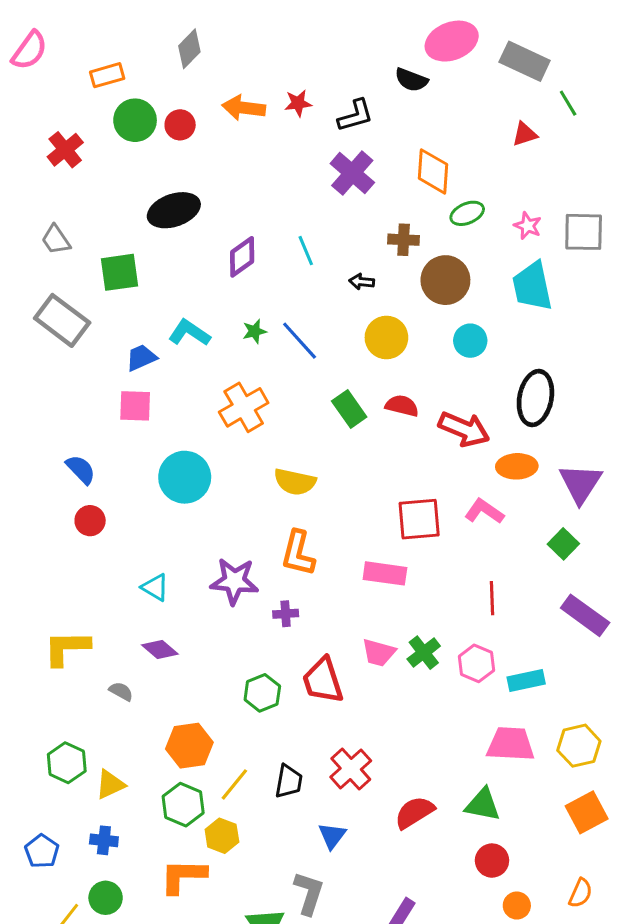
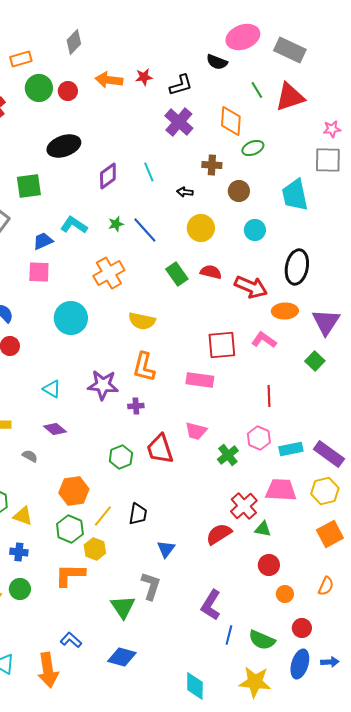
green line: (568, 103) -> (257, 90), moved
red triangle: (525, 134) -> (290, 97), size x1.8
pink star: (528, 226) -> (332, 129), moved, turned -30
brown circle: (445, 280) -> (239, 191), size x0.7
purple rectangle: (585, 615) -> (329, 454), moved
green cross: (424, 653) -> (228, 455), moved
red cross: (351, 769) -> (244, 506), moved
yellow triangle: (110, 784) -> (23, 516), turned 45
green triangle: (483, 805) -> (263, 529), size x0.7

